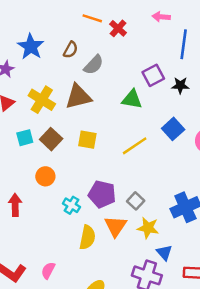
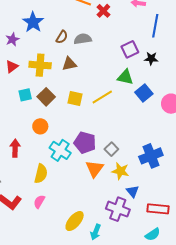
brown semicircle: (71, 50) -> (62, 37), moved
gray semicircle: (94, 65) -> (83, 39), turned -144
brown triangle: (78, 97) -> (69, 64), size x0.7
green triangle: (132, 99) -> (125, 77), moved
yellow cross: (42, 100) -> (40, 65), turned -30
yellow line: (135, 146) -> (102, 97), moved
cyan cross: (71, 205) -> (60, 150), size x1.5
yellow semicircle: (87, 237) -> (41, 174), moved

